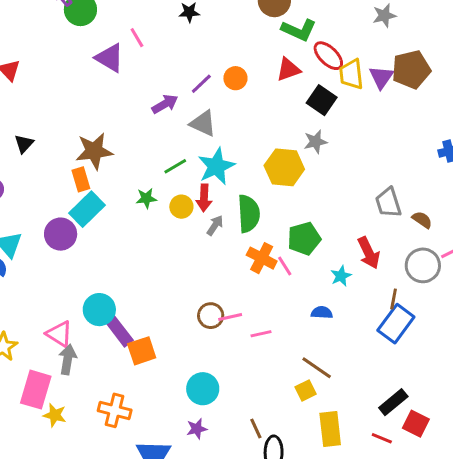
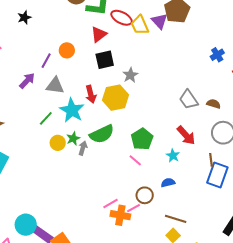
black square: (322, 100) -> (105, 60), moved, turned -30
green star: (146, 198) -> (73, 138), moved
red arrow: (204, 198) -> (91, 94), moved
green semicircle: (249, 214) -> (102, 134), turned 85
orange cross: (262, 258) -> (120, 215), moved
brown circle: (211, 316) -> (145, 195), moved

